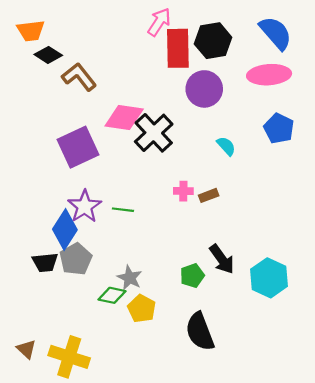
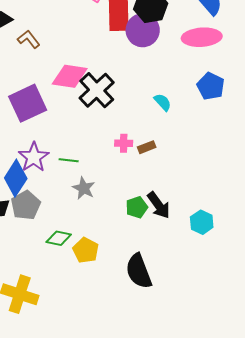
brown L-shape: (79, 77) -> (29, 39), size x0.7
purple circle: (204, 89) -> (143, 30), moved
green pentagon: (192, 276) -> (137, 207), moved
gray star: (130, 278) -> (84, 188), moved
cyan hexagon: (269, 278) -> (202, 222), size x0.7

